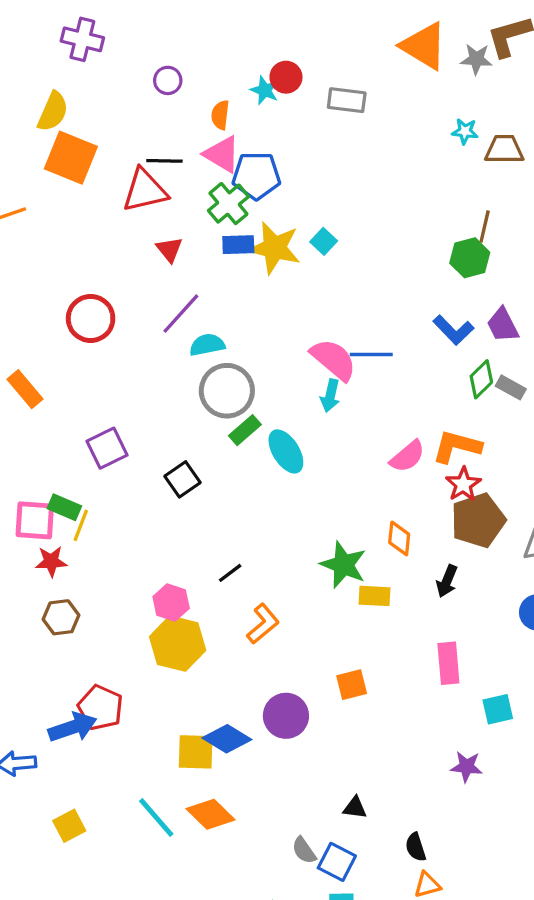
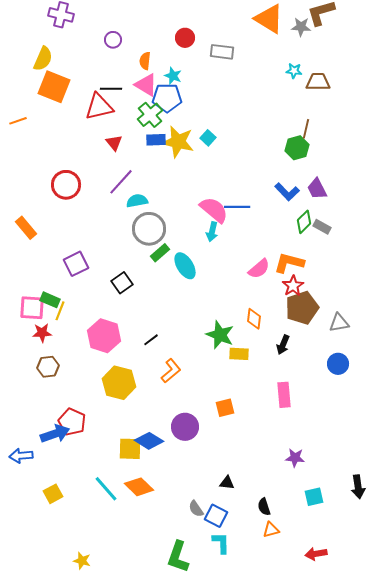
cyan star: (265, 90) -> (173, 76), moved
pink hexagon: (171, 602) -> (104, 336), moved, size x1.5
cyan square: (498, 709) -> (314, 497), moved

